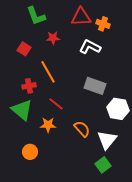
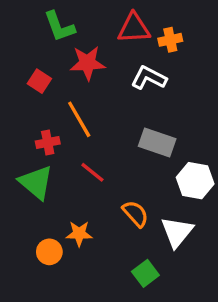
orange cross: (103, 24) -> (170, 40), turned -32
red star: (53, 38) -> (87, 63), size x1.5
orange star: (48, 125) -> (79, 234), moved
green square: (103, 165) -> (145, 273), moved

